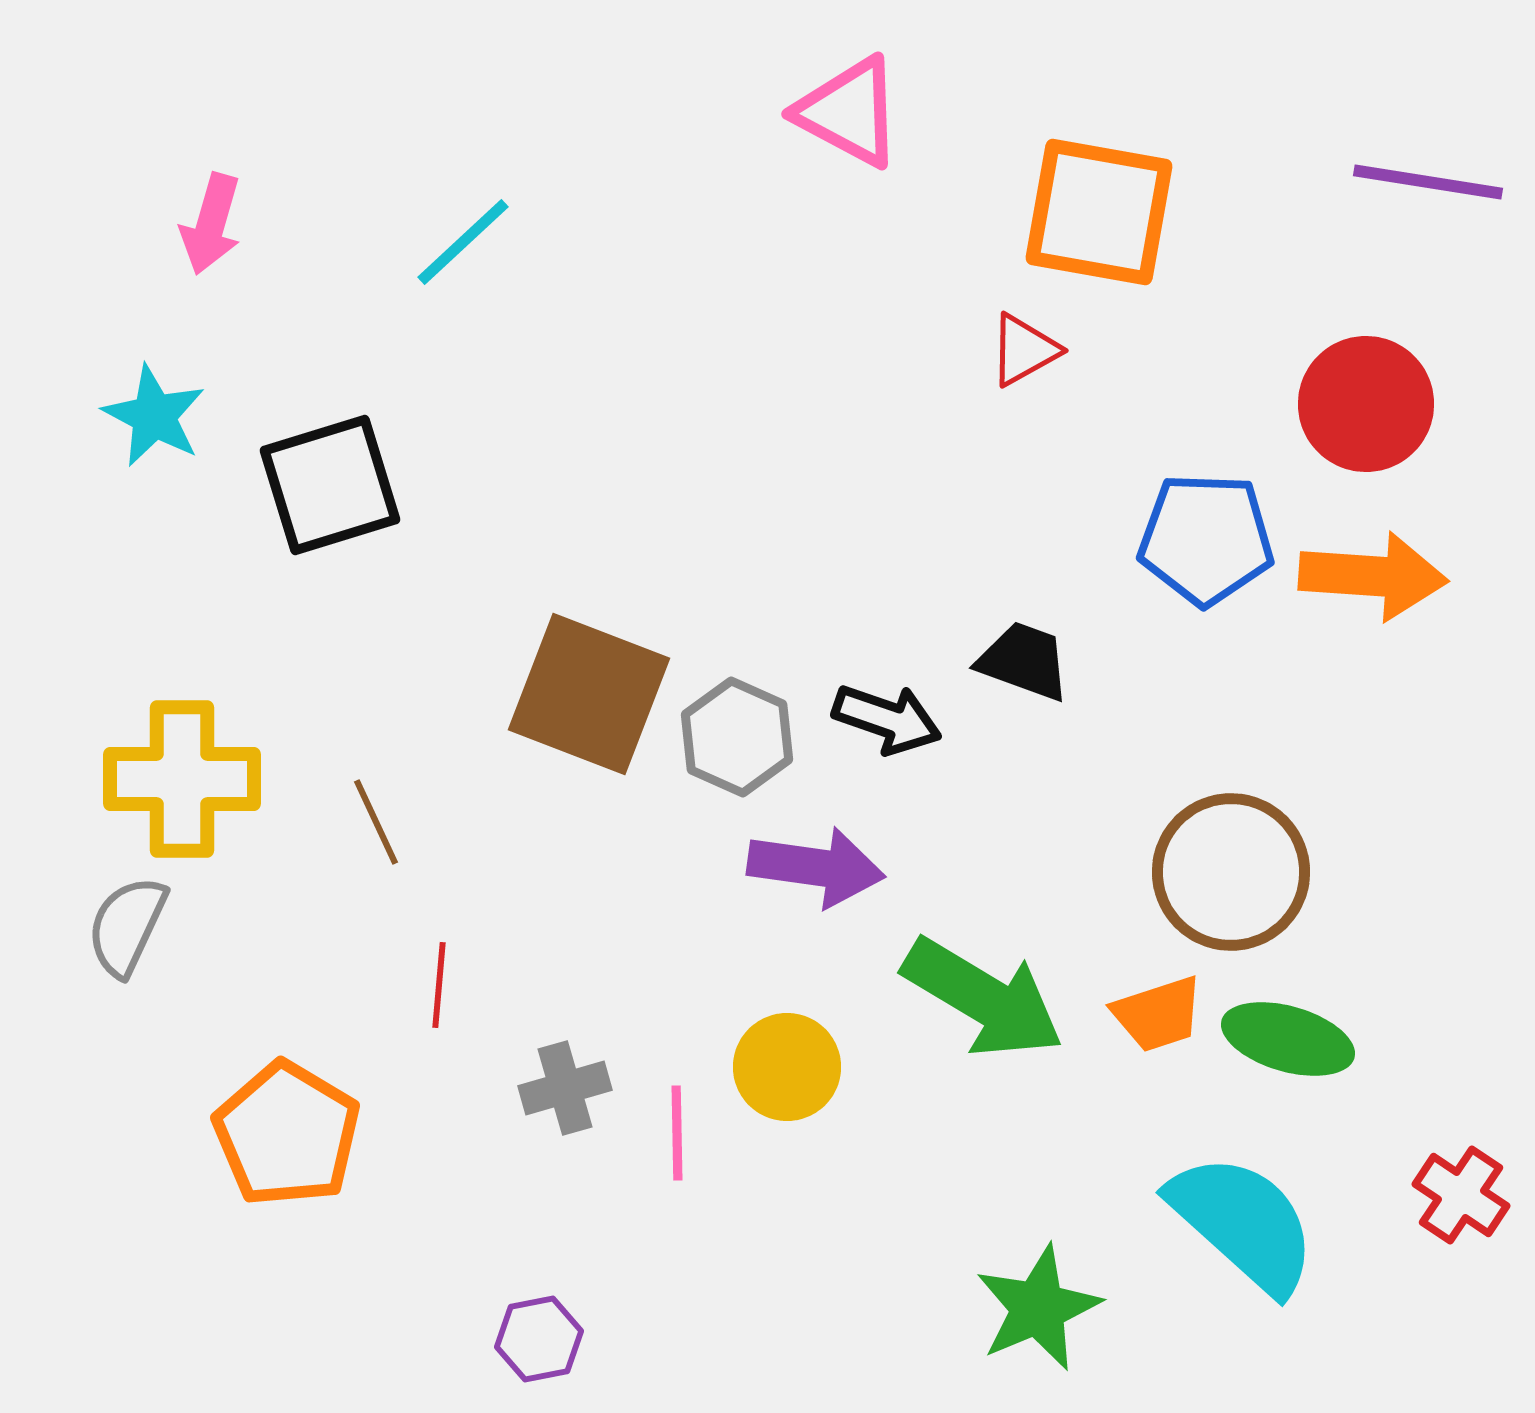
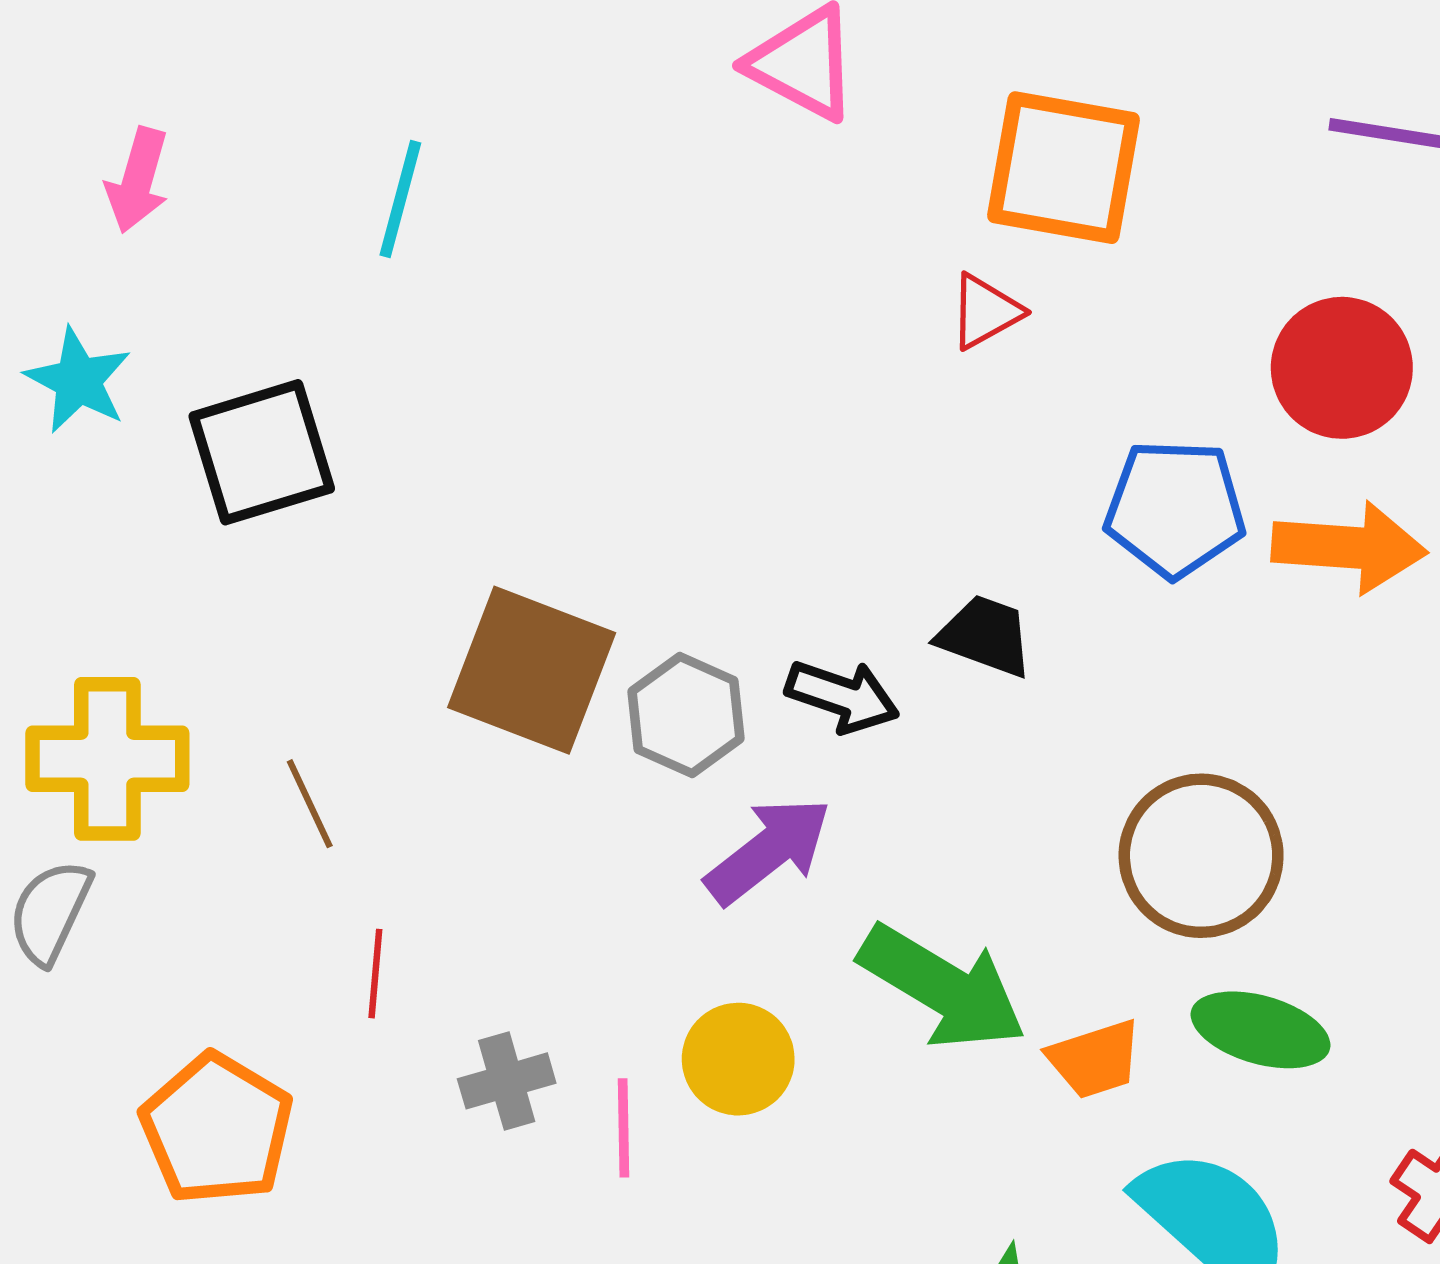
cyan line: (463, 242) -> (400, 199), turned -32
purple arrow: (816, 867) -> (768, 851), turned -46
orange trapezoid: (1158, 1014) -> (1095, 1059), moved

